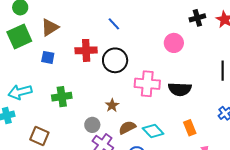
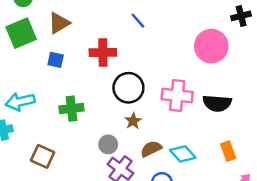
pink circle: (174, 43) -> (211, 46), size x1.4
black circle: (115, 60) -> (128, 88), moved

